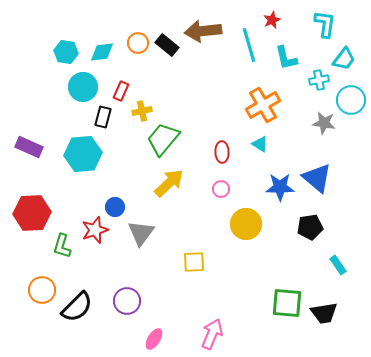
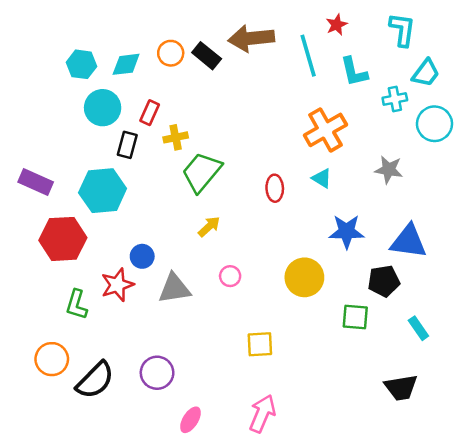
gray star: (324, 123) -> (389, 170), moved
blue triangle: (317, 178) -> (408, 241), moved, turned -32
yellow arrow: (169, 183) -> (209, 227), size x0.6
pink circle: (221, 189) -> (230, 276), moved
red hexagon: (32, 213) -> (63, 239), moved
gray triangle: (141, 233) -> (174, 289), turned 44
yellow square: (194, 262) -> (260, 344), moved
green square: (287, 303) -> (355, 317), moved, size x0.7

